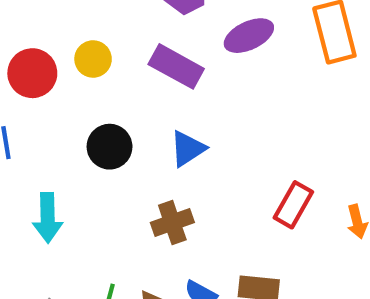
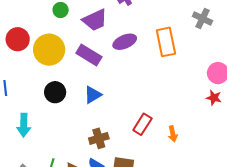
yellow circle: (93, 59) -> (49, 50), size x1.8
red circle: (32, 73) -> (18, 39), moved
brown cross: (172, 222) -> (99, 138), moved

